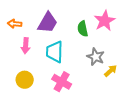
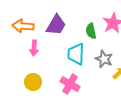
orange arrow: (15, 24) -> (23, 26), size x1.5
cyan trapezoid: (55, 52) -> (76, 54), moved

